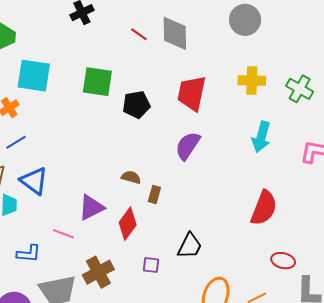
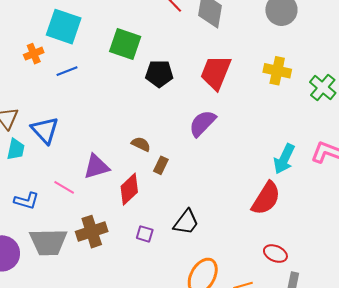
cyan arrow: (261, 137) -> (284, 159), moved
blue line: (16, 142) -> (67, 71), moved

